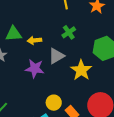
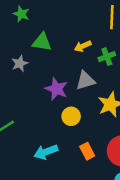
yellow arrow: (34, 40) -> (83, 46), moved, turned -32
yellow circle: (54, 103) -> (71, 116), moved

